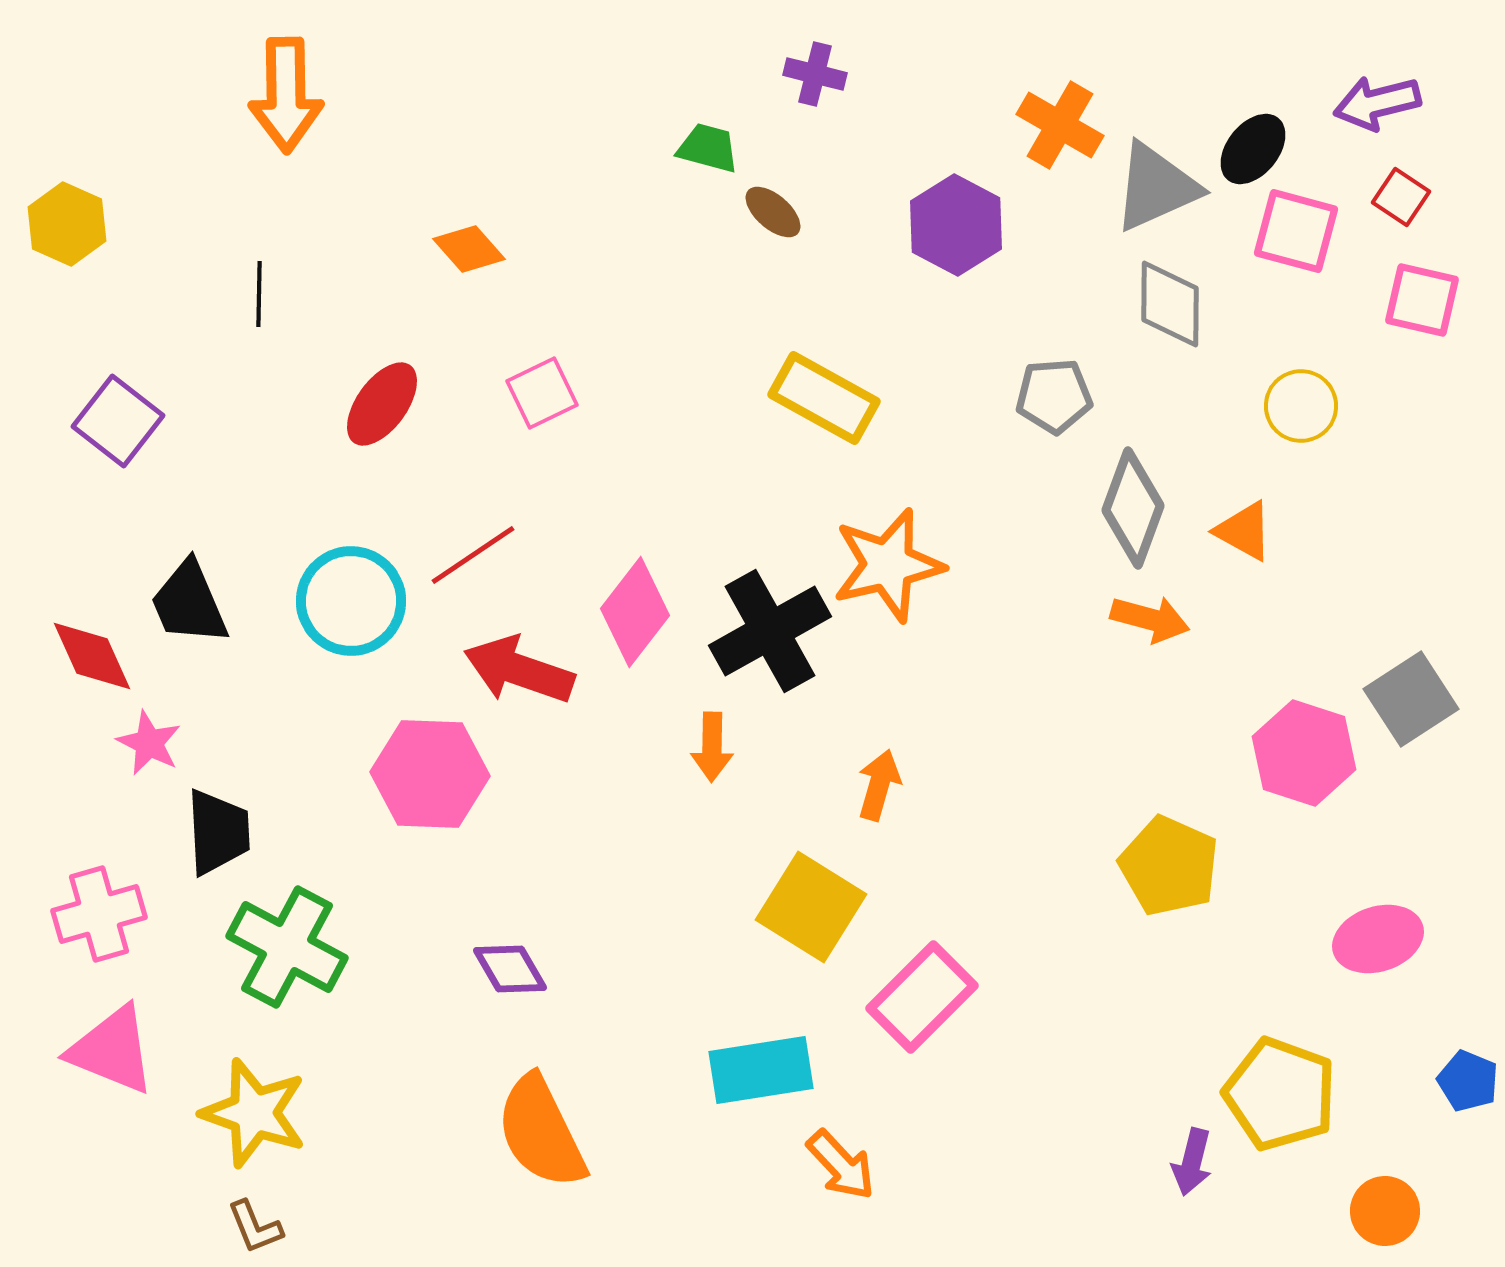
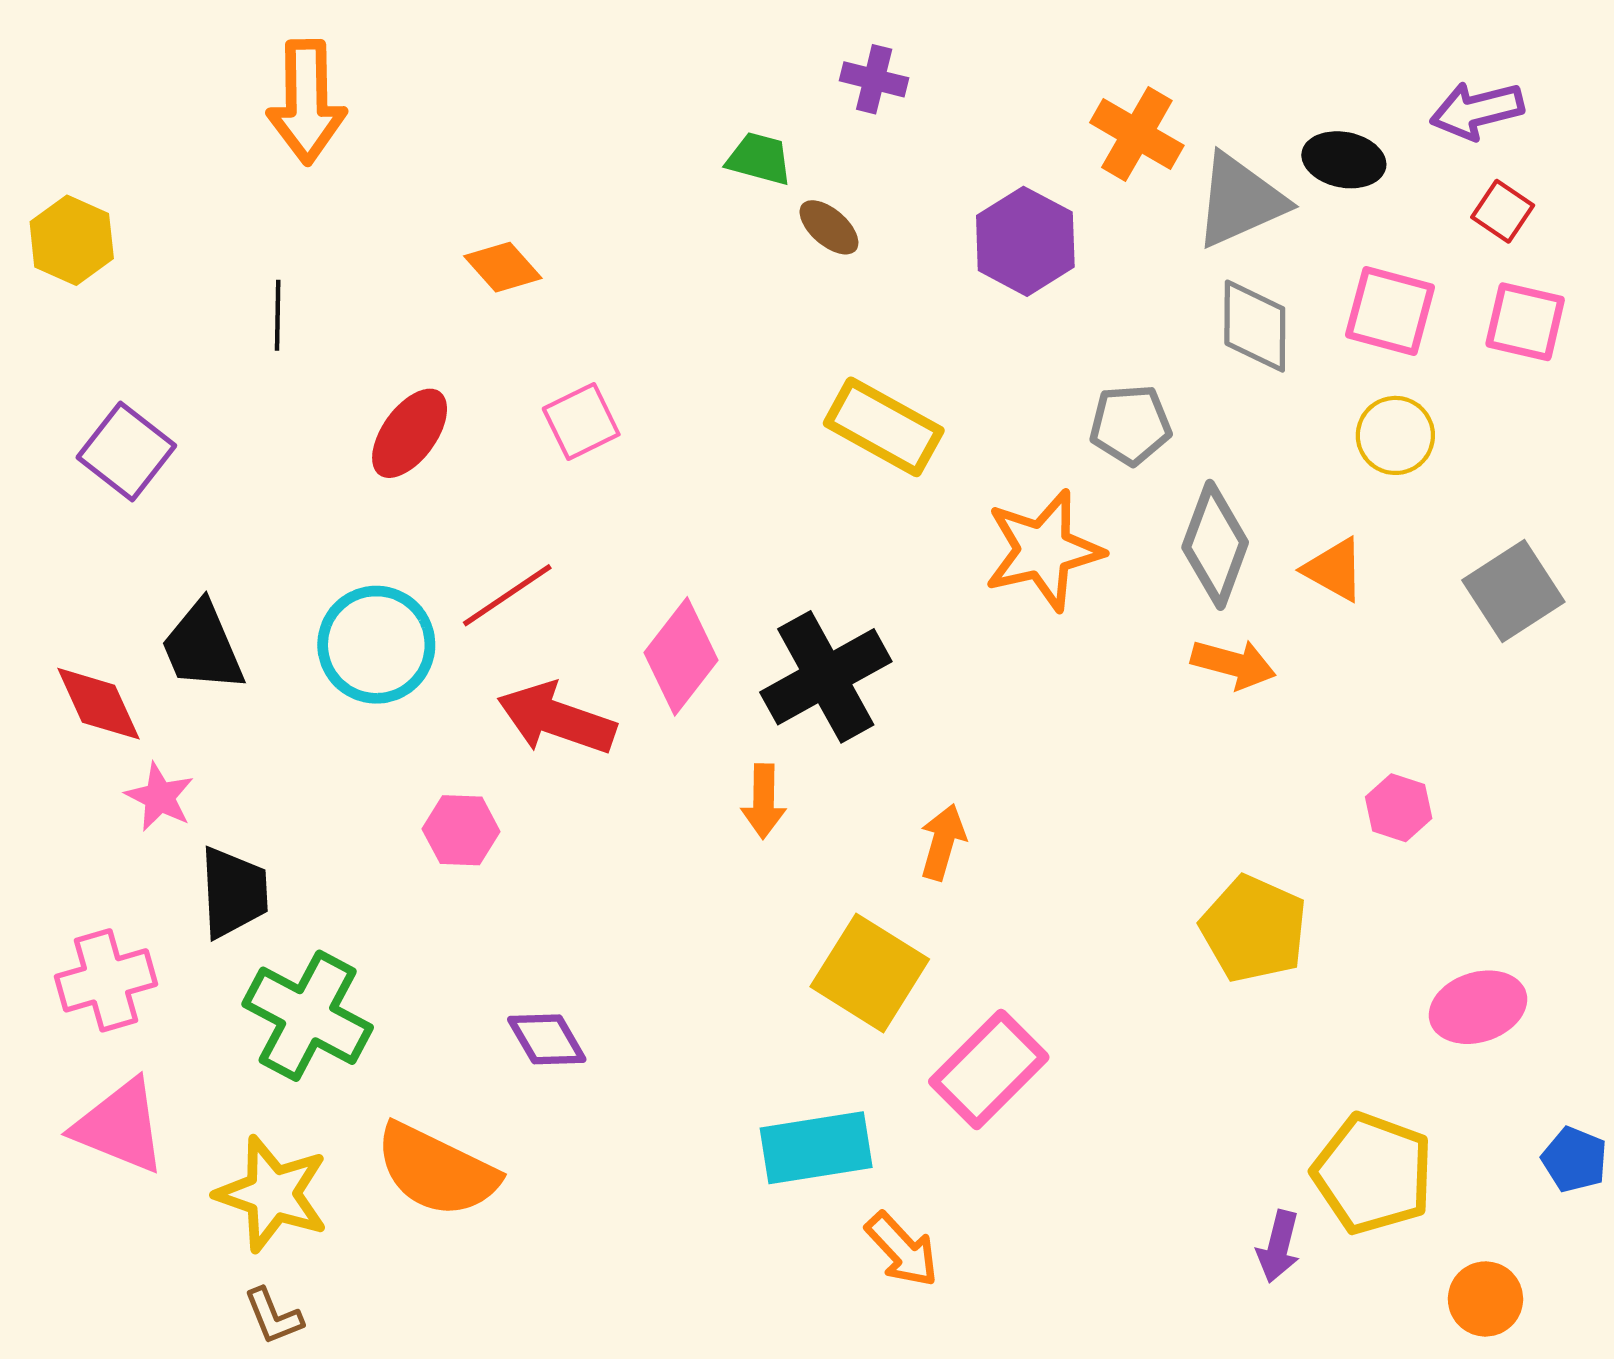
black ellipse: (1253, 149) -> (1344, 160), turned 62
pink square: (1296, 231) -> (1390, 311), moved
orange star: (888, 565) -> (1044, 550), moved
gray square: (1411, 699) -> (1513, 591), moved
pink hexagon: (1304, 753) -> (1399, 808), size x0.6
pink hexagon: (430, 774) -> (461, 830), size x0.6
orange semicircle: (541, 1132) -> (436, 1170), moved, turned -38

